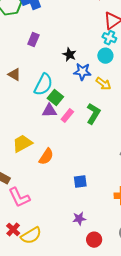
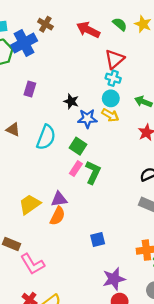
yellow arrow: (103, 84) -> (110, 115), moved
green square: (55, 98) -> (78, 146), moved
purple triangle: (49, 111) -> (59, 199), moved
green L-shape: (93, 114) -> (93, 172), moved
purple star: (79, 219) -> (114, 279), moved, size x1.5

